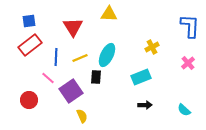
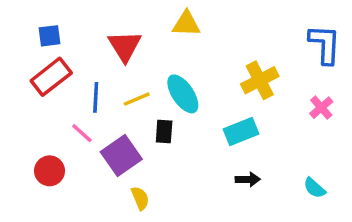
yellow cross: (152, 47) -> (260, 80), size x1.5
cyan ellipse: (107, 55) -> (183, 94), turned -60

